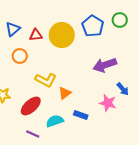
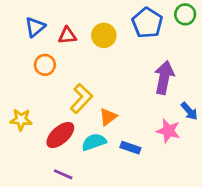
yellow circle: (62, 35) -> (104, 35), size x0.7
purple arrow: (105, 65) -> (164, 77), turned 120
yellow L-shape: (46, 80) -> (81, 99), turned -75
cyan semicircle: (55, 121) -> (94, 142), moved

